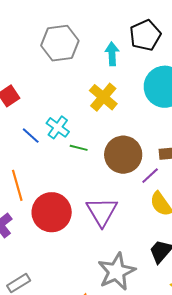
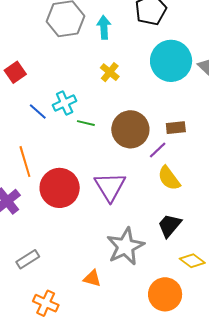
cyan arrow: (112, 54) -> (104, 27), moved
yellow cross: (103, 97) -> (110, 72), size x0.7
cyan cross: (58, 127) -> (65, 103), turned 30

